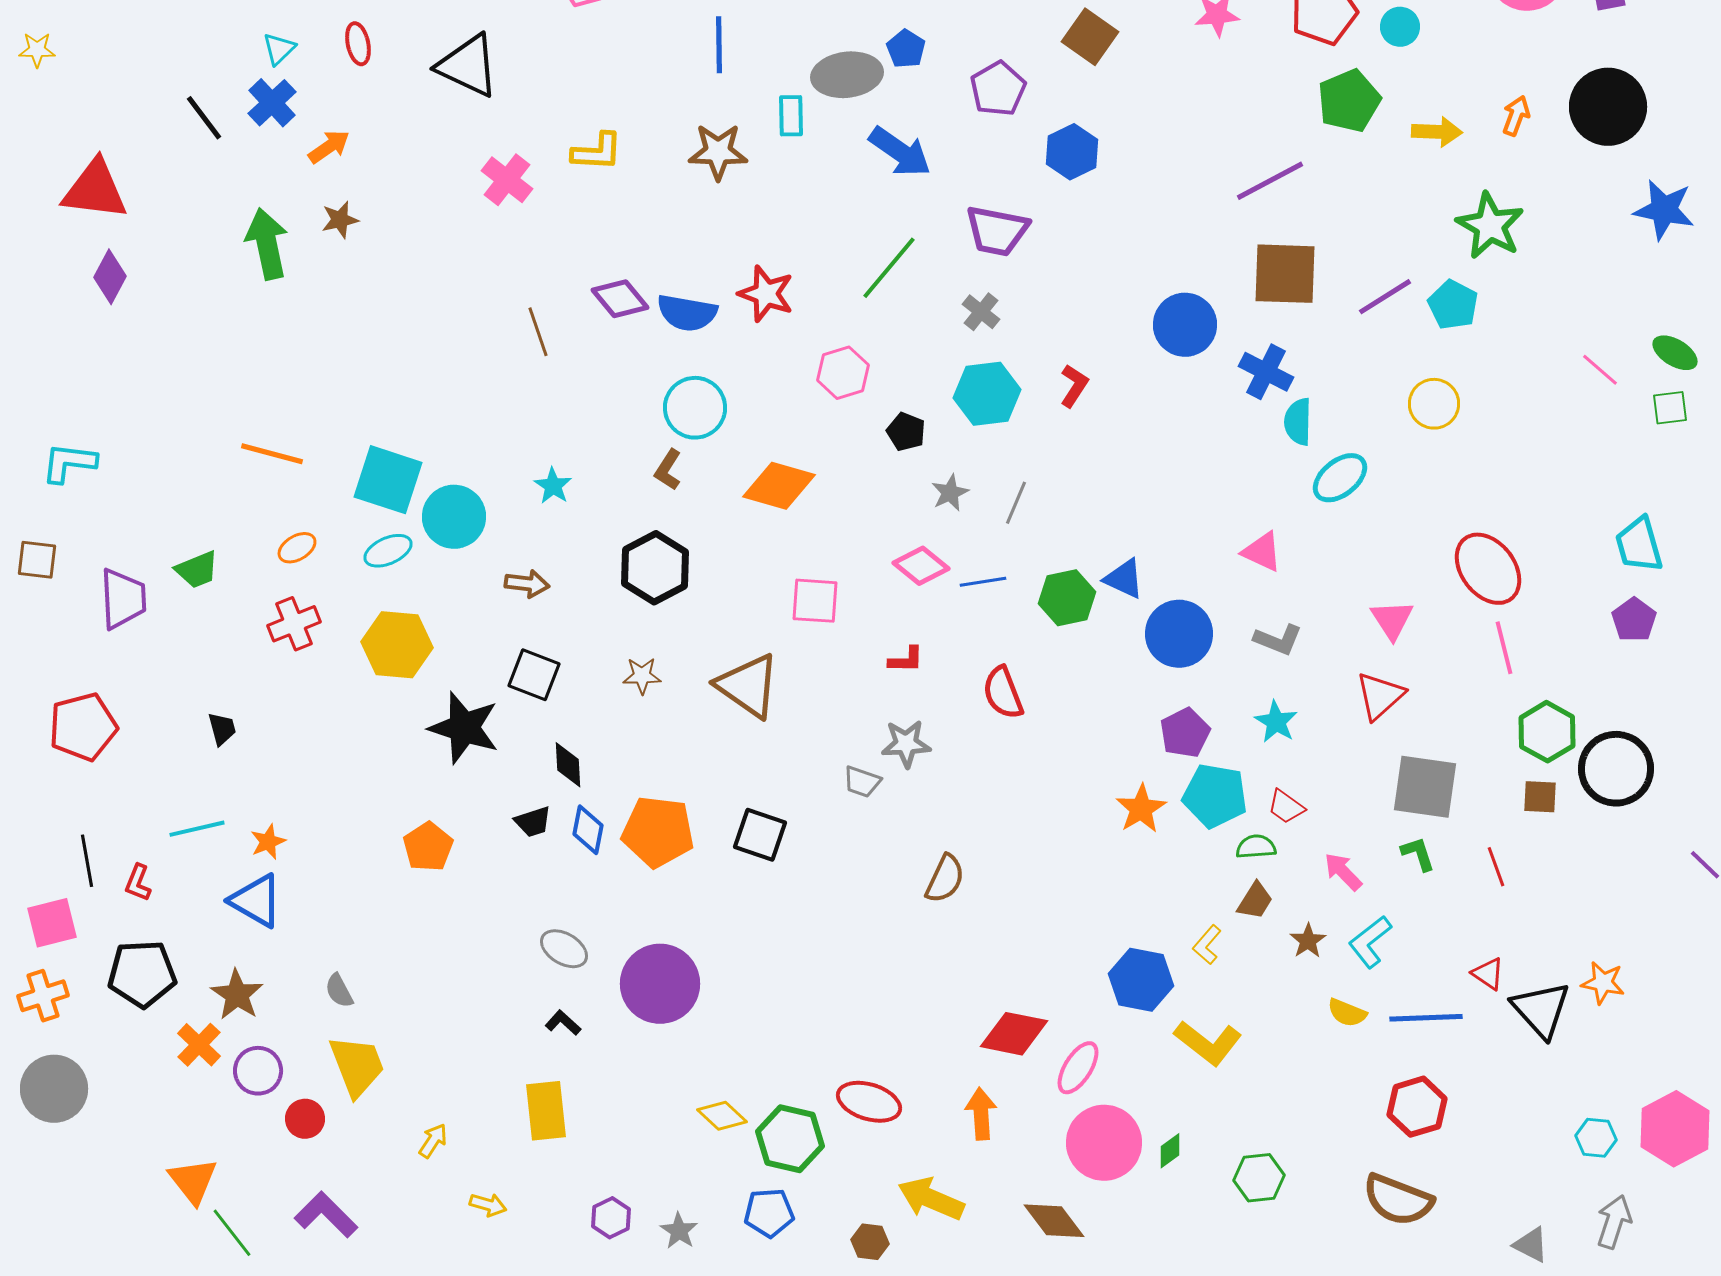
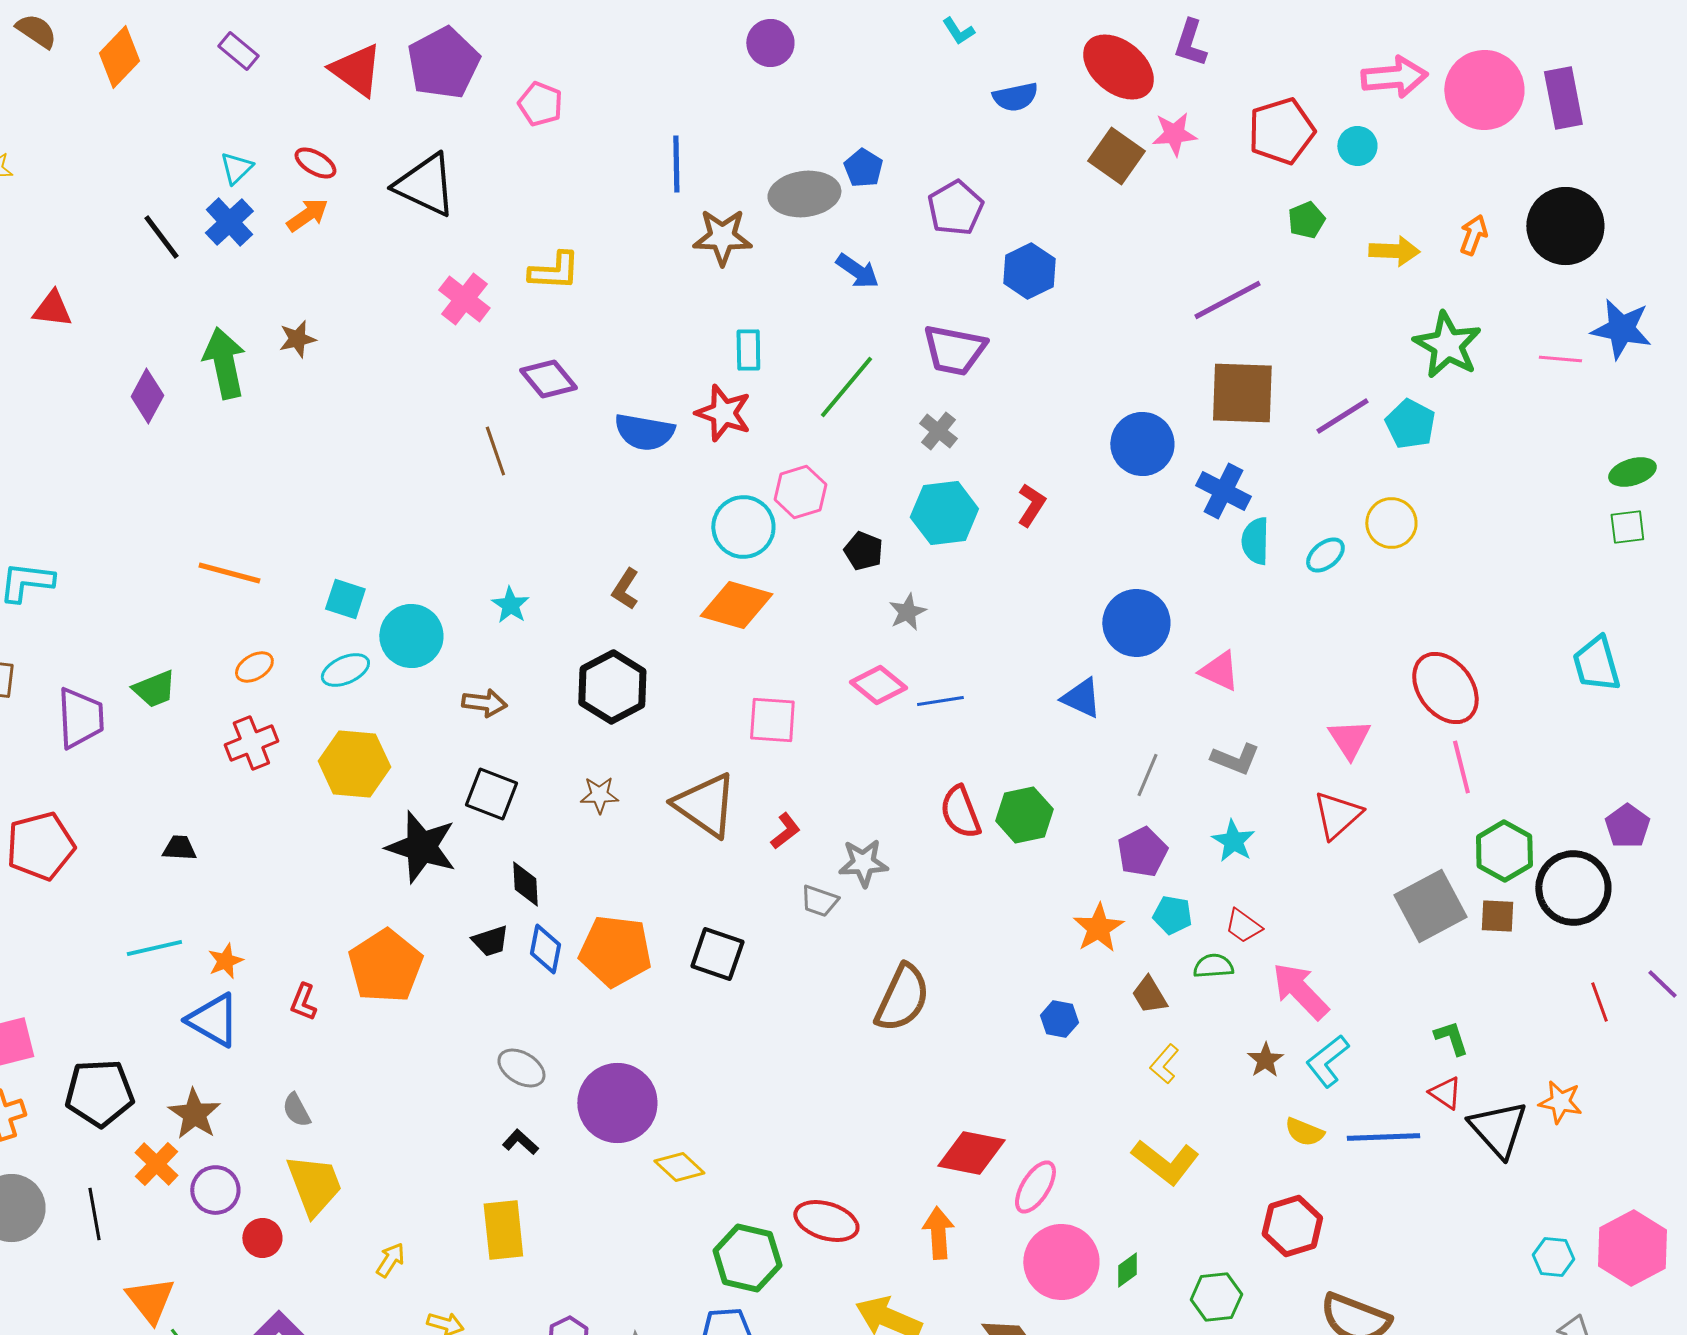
brown square: (1090, 37) -> (1116, 156), moved
red ellipse: (358, 44) -> (315, 163), turned -48
green pentagon: (1349, 101) -> (1306, 220), size x0.6
cyan rectangle: (791, 116) -> (748, 350), moved
orange arrow: (329, 147) -> (307, 215), moved
brown star: (718, 152) -> (722, 237), moved
blue arrow: (900, 152) -> (857, 271), size x0.7
red triangle: (95, 190) -> (52, 309), size x0.6
purple diamond: (110, 277) -> (147, 396), moved
purple diamond: (620, 299) -> (548, 379), moved
green ellipse: (1675, 353) -> (1632, 472), turned -48
pink line: (1600, 370) -> (1560, 359), moved, turned -36
cyan circle: (695, 408) -> (743, 527), moved
cyan ellipse: (1340, 478) -> (1325, 555), moved, size x0.7
cyan square: (388, 480) -> (345, 599), size x0.6
gray line: (1016, 503) -> (1147, 775), moved
green hexagon: (1067, 598) -> (1024, 815), moved
purple pentagon: (1634, 620) -> (1627, 826), moved
blue circle: (1179, 634) -> (1136, 623), moved
red L-shape: (906, 660) -> (785, 831), moved, turned -39
black trapezoid: (222, 729) -> (179, 848), turned -72
gray square: (1425, 787) -> (1430, 906), moved, turned -36
cyan pentagon: (1215, 796) -> (1172, 915), size x0.6
orange pentagon: (428, 847) -> (385, 966), size x1.5
green L-shape: (1418, 854) -> (1451, 1038), moved
black line: (87, 861) -> (94, 1214), moved
red line: (1496, 867) -> (1599, 1002), moved
pink arrow: (1343, 872) -> (1300, 991), size x1.5
brown semicircle: (945, 879) -> (902, 998), size x1.4
red L-shape: (138, 883) -> (303, 1002), moved
brown trapezoid: (1255, 901) -> (1149, 995), moved, turned 117
blue hexagon: (1141, 980) -> (1059, 1019), moved, size x0.6
red hexagon: (1417, 1107) -> (1292, 1226), moved
yellow diamond: (722, 1116) -> (679, 1167), moved

